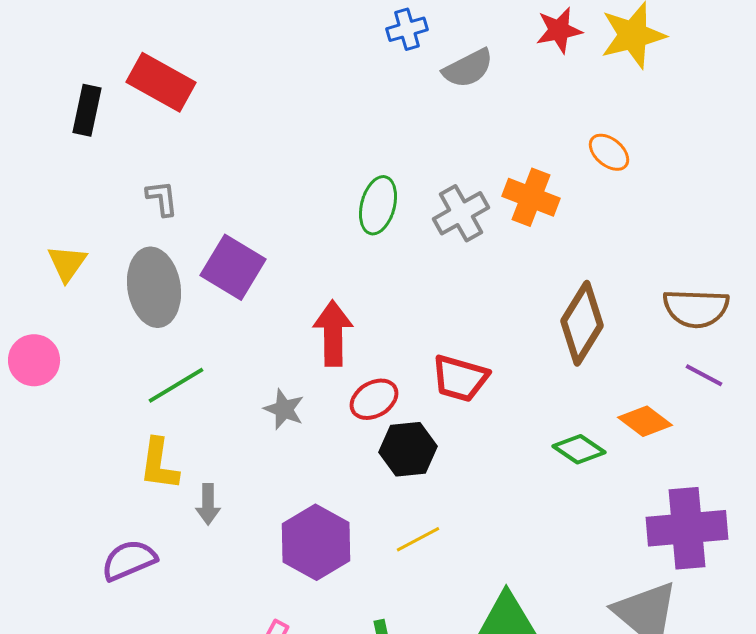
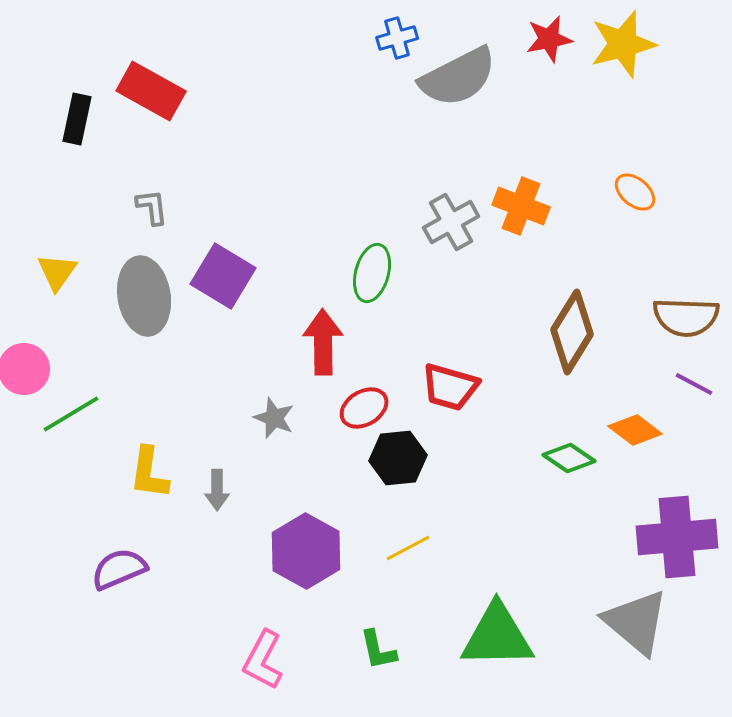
gray semicircle: (468, 68) -> (458, 77), size x1.5
orange ellipse: (609, 152) -> (635, 192), moved
green ellipse: (378, 205) -> (372, 273), moved
green line: (176, 385) -> (71, 414), moved
gray arrow: (208, 504) -> (217, 490), moved

